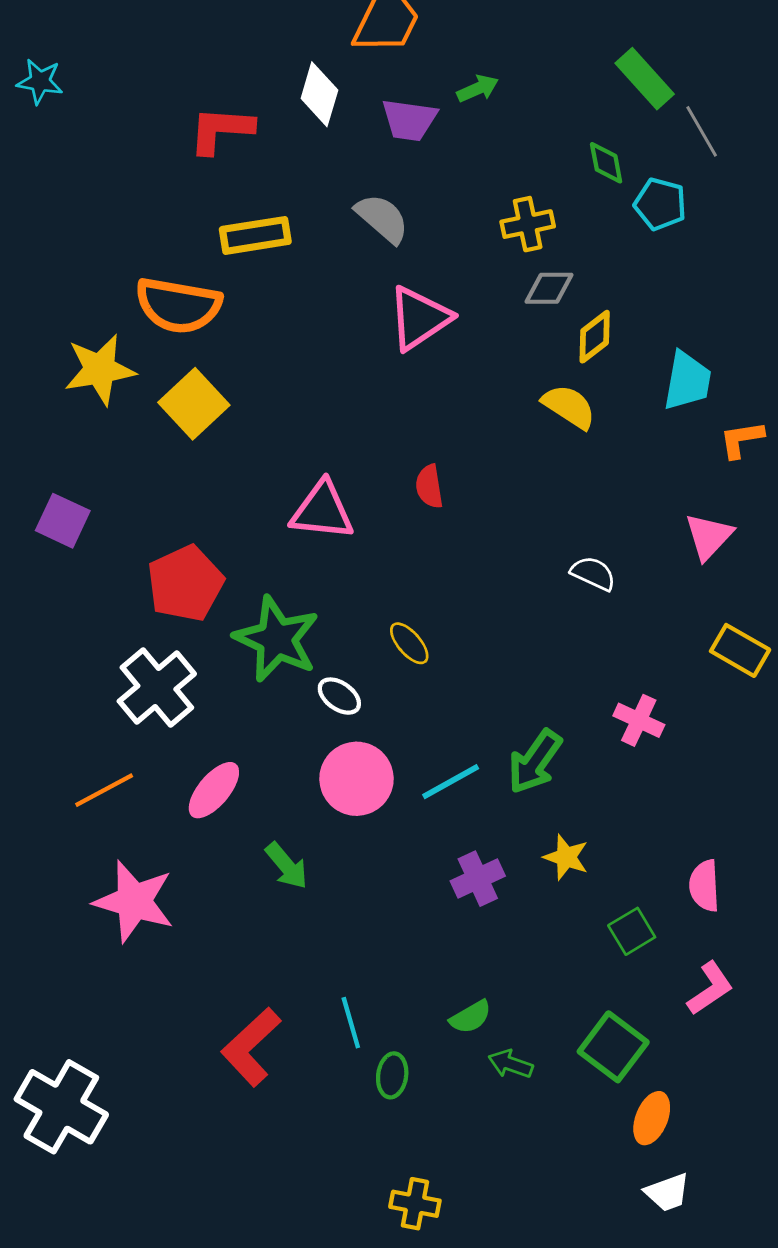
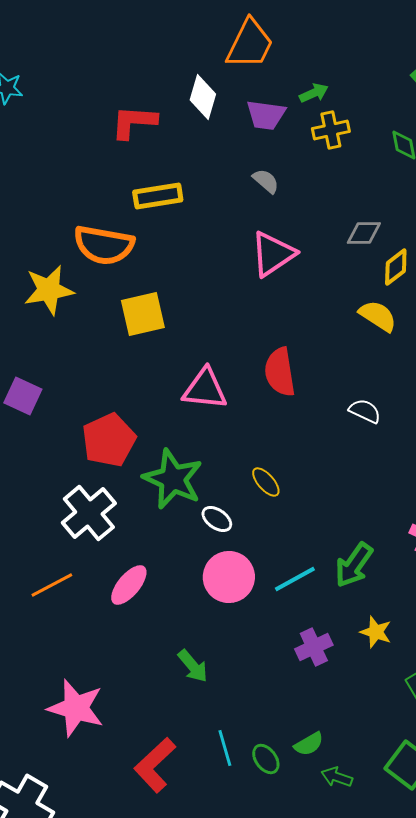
gray semicircle: (382, 218) -> (266, 181), moved, size x0.7
yellow cross: (528, 224) -> (331, 130), moved
yellow square: (194, 404) -> (143, 314), moved, turned 30
red semicircle: (429, 486) -> (280, 372), size x1.6
white semicircle: (593, 573) -> (365, 411), moved
green arrow: (287, 866) -> (193, 666), moved
pink star: (134, 901) -> (76, 708), moved
green ellipse: (392, 1075) -> (266, 759), moved, turned -44

